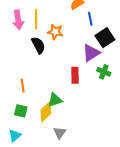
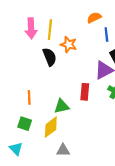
green triangle: (55, 100) -> (62, 106), moved
gray triangle: (60, 133) -> (63, 150), turned 48
cyan triangle: (15, 136) -> (16, 149), turned -40

